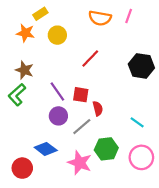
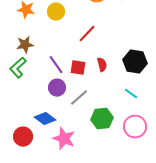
black hexagon: (141, 66) -> (135, 62), moved
brown star: (24, 70) -> (25, 45), turned -30
red semicircle: (98, 108) -> (102, 65), moved
pink star: (80, 163) -> (64, 139), moved

